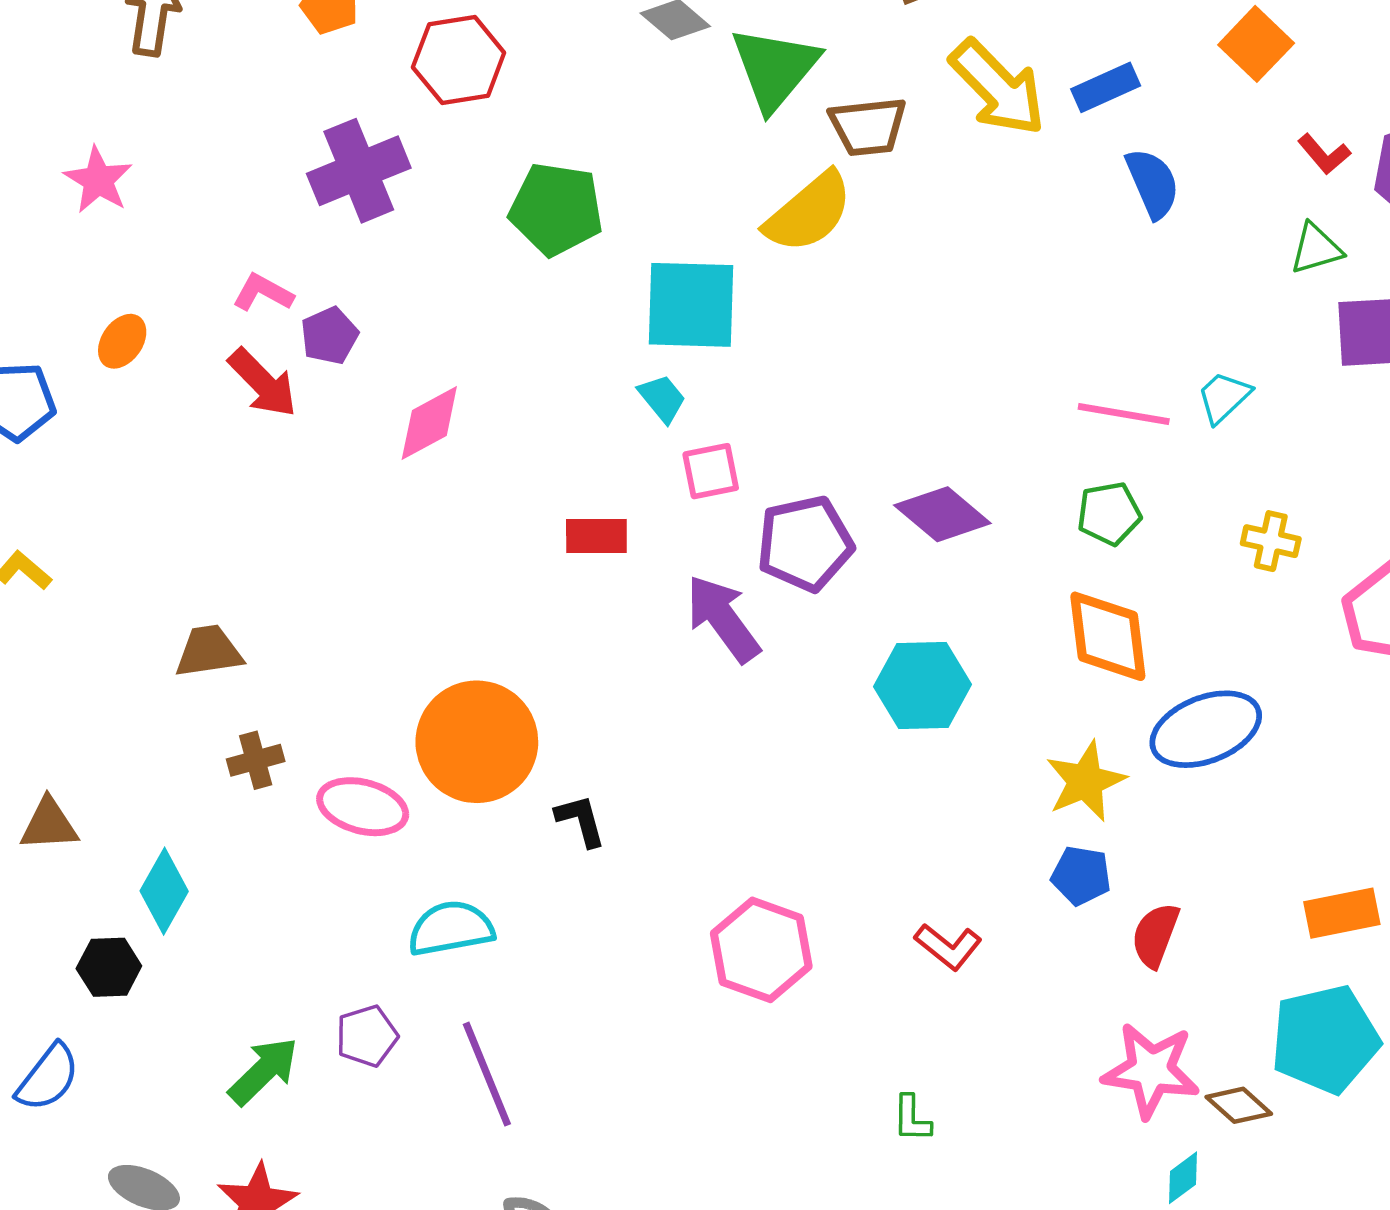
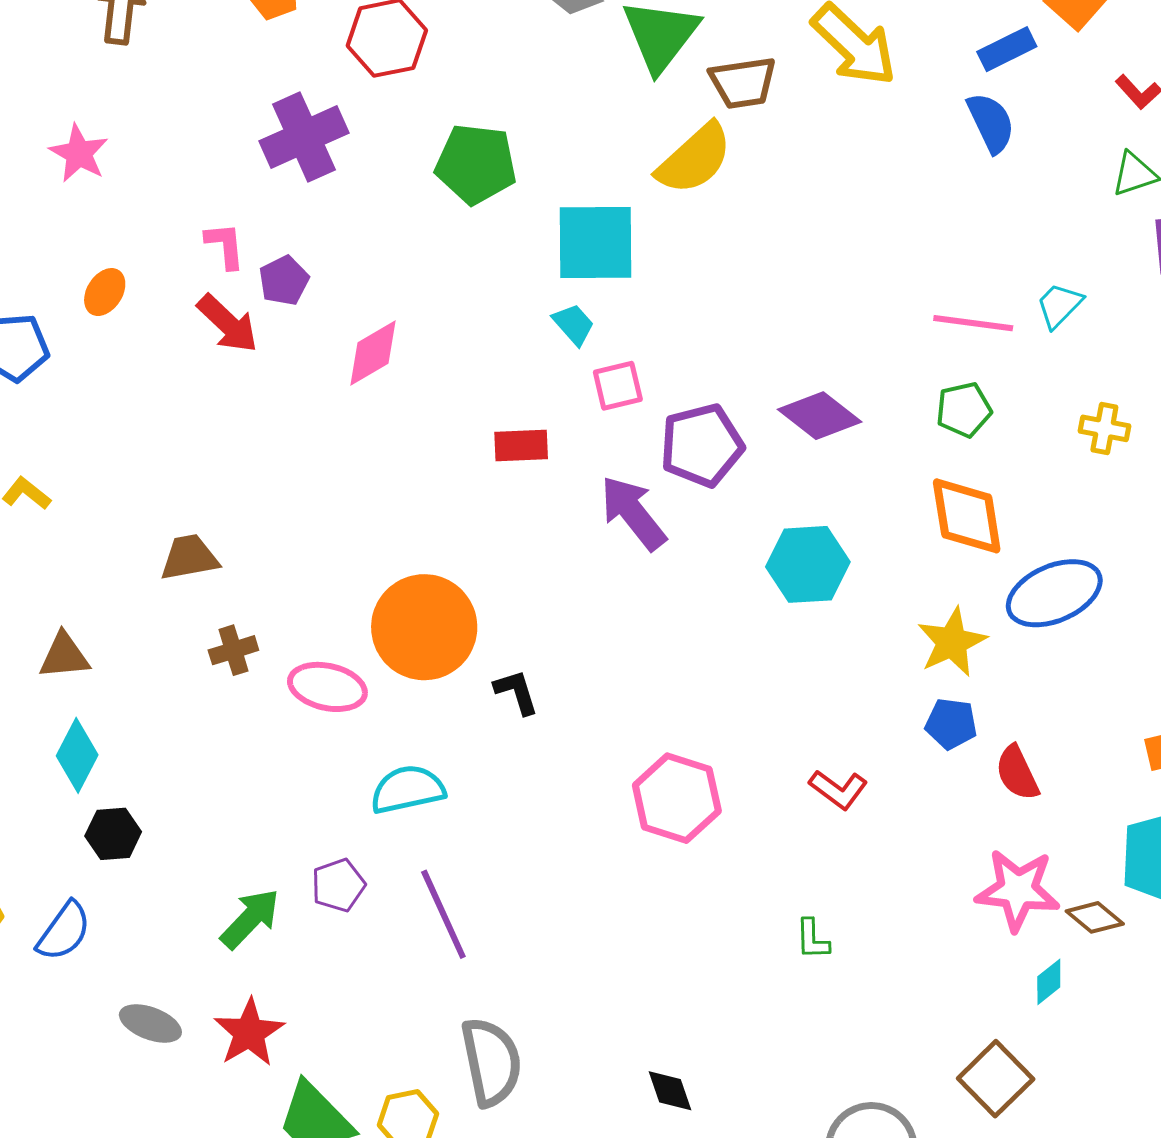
blue rectangle: (1106, 87) -> (1007, 49), moved
pink L-shape: (263, 293) -> (225, 246), turned 58
brown triangle: (49, 825) -> (64, 656), moved
cyan diamond: (164, 891) -> (77, 755), moved
red semicircle: (1155, 935) -> (1017, 773), turned -44

